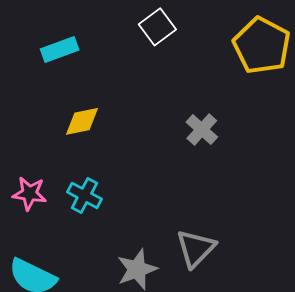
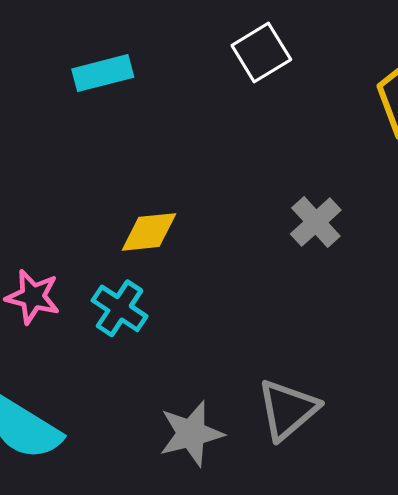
yellow diamond: (82, 121) -> (149, 232), moved

